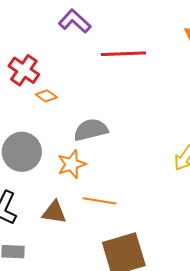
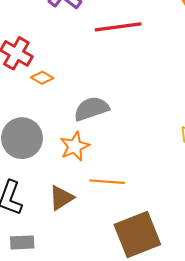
brown triangle: (54, 212) -> (61, 198), turned -36

